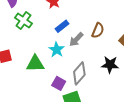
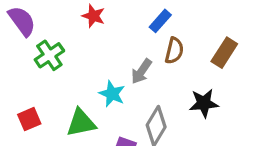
green cross: (23, 21) -> (49, 55), turned 30
blue rectangle: (62, 26) -> (160, 21), moved

